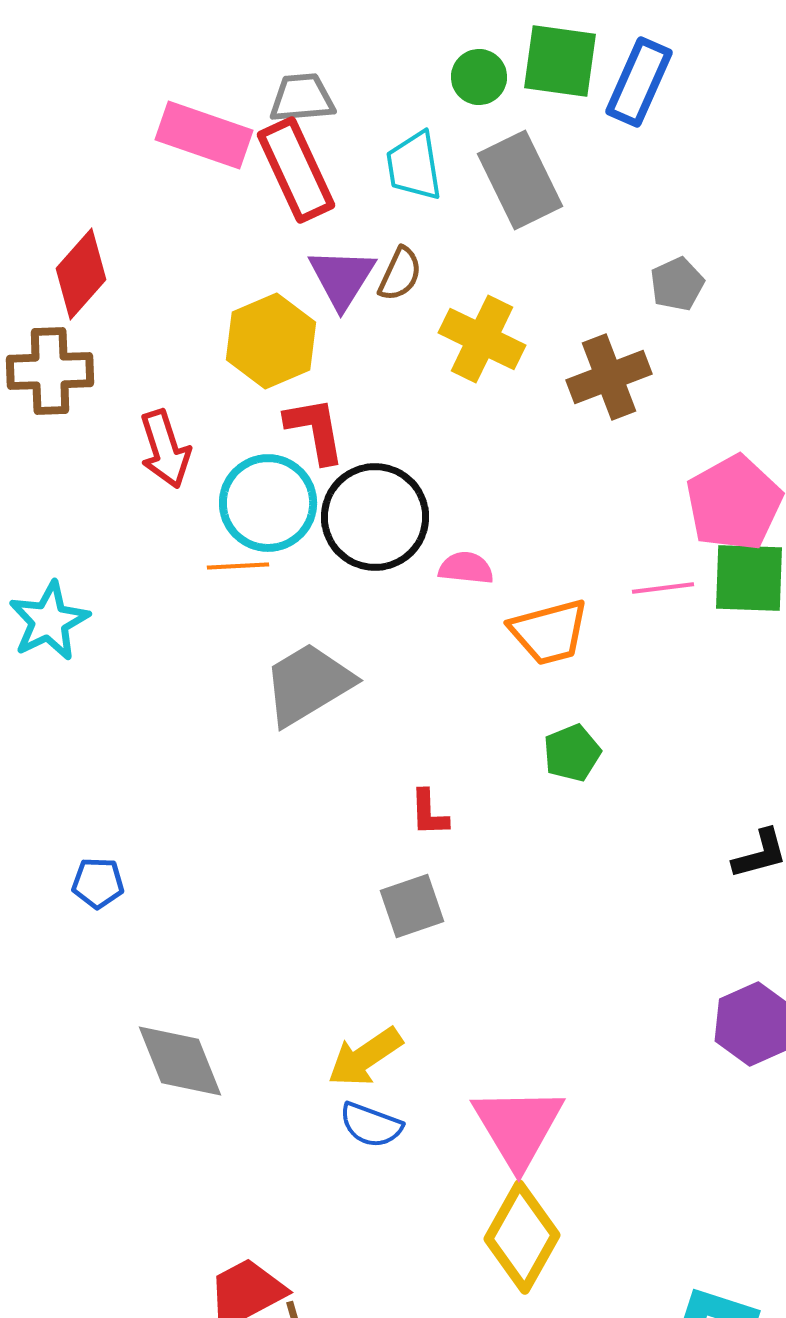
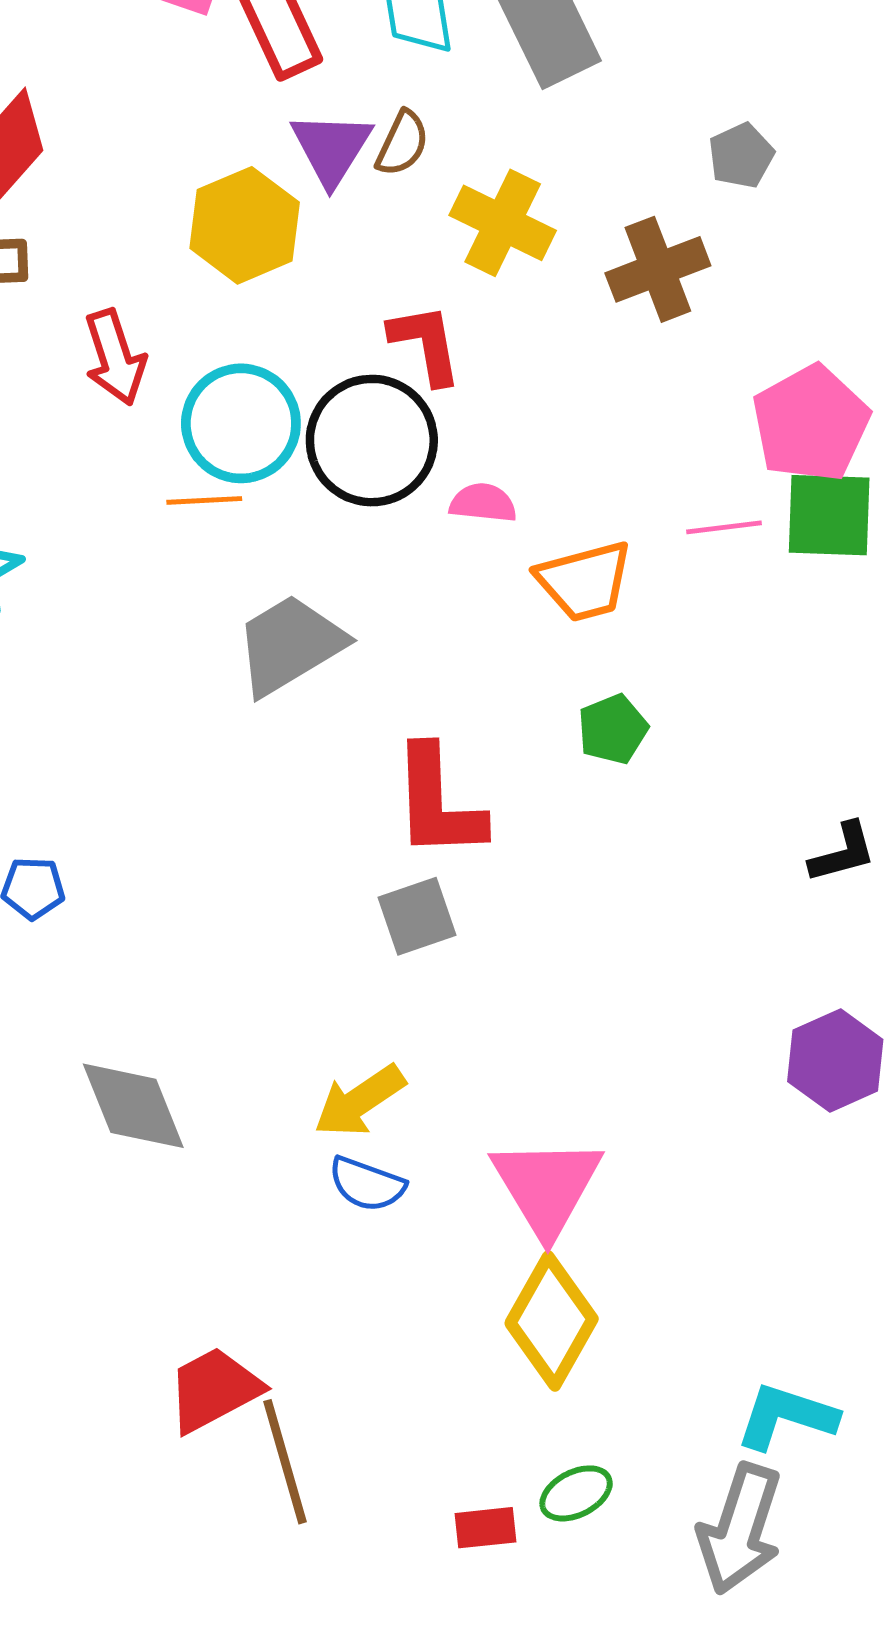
red L-shape: (315, 430) -> (426, 344), moved
red L-shape: (429, 813) -> (438, 803), size x2.0

